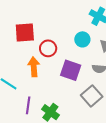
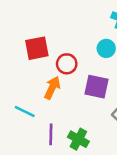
orange arrow: (34, 67) -> (52, 88), turned 36

